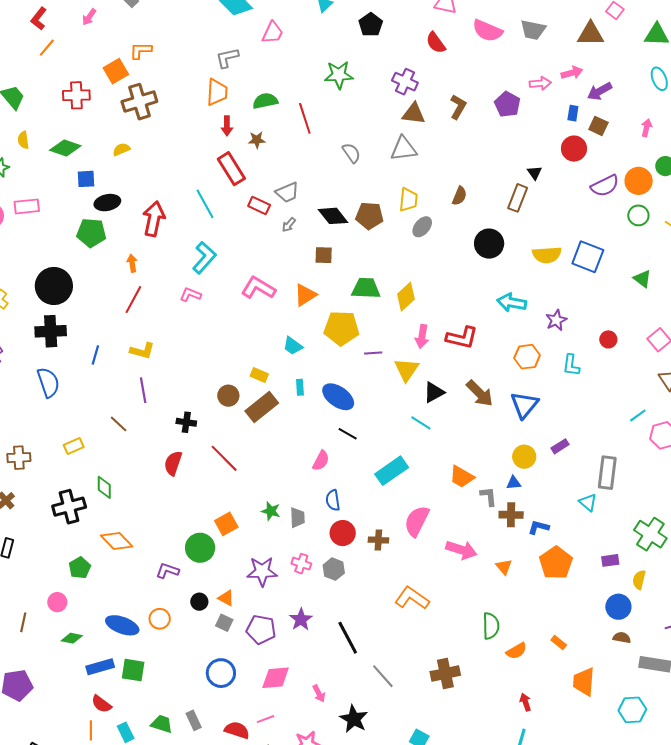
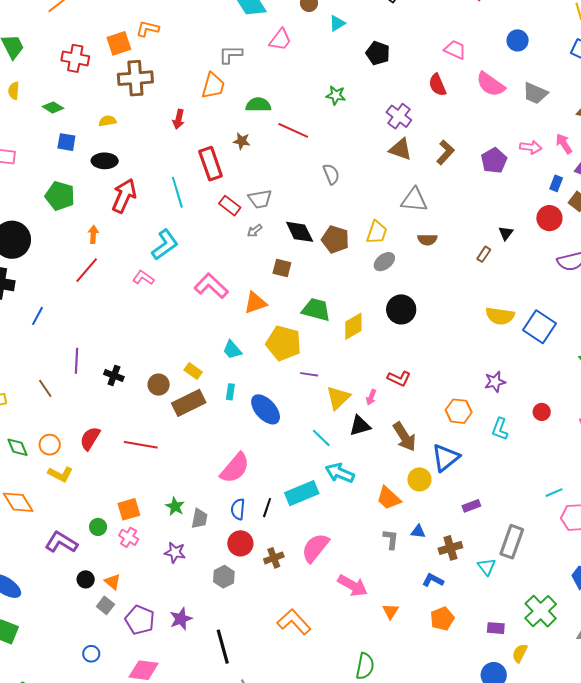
black pentagon: (371, 25) -> (378, 53), turned -30
pink arrow: (572, 73) -> (564, 144), turned -120
green star: (339, 75) -> (336, 95), size x0.7
red line: (305, 118) -> (293, 130), turned -60
red arrow: (227, 126) -> (179, 119), moved
green diamond: (65, 148) -> (53, 107), size x0.7
gray triangle: (404, 149) -> (414, 200), moved
brown semicircle: (459, 196) -> (427, 240), turned 54
brown rectangle: (518, 198) -> (484, 254), size x0.6
black ellipse: (107, 203) -> (105, 161), moved
black circle: (489, 244) -> (401, 309), moved
cyan arrow: (512, 303) -> (340, 473), moved
pink arrow: (422, 336) -> (371, 397), moved, size x0.7
red L-shape: (462, 338) -> (399, 378), size x0.7
yellow L-shape: (142, 351) -> (60, 474), moved
black cross: (186, 422) -> (114, 375), moved
cyan line: (421, 423) -> (321, 438), moved
black line: (348, 434) -> (267, 508), moved, turned 66
yellow circle: (524, 457) -> (419, 479), moved
red line: (224, 458) -> (141, 445), turned -48
pink semicircle: (321, 461) -> (235, 468), size x1.6
orange trapezoid: (462, 477) -> (389, 498), moved
green diamond: (104, 487) -> (18, 447), turned -35
brown cross: (511, 515) -> (450, 548), moved, turned -30
brown cross: (378, 540) -> (274, 558), turned -36
green circle: (200, 548) -> (98, 527), size x0.6
orange pentagon: (556, 563) -> (442, 619), size x0.7
pink cross: (301, 564) -> (129, 537), moved
purple L-shape: (168, 571) -> (61, 542), size x1.4
purple star: (262, 571) -> (175, 552), moved, size x0.7
orange circle: (160, 619) -> (50, 445), moved
blue circle: (221, 673) -> (91, 654), size x0.6

